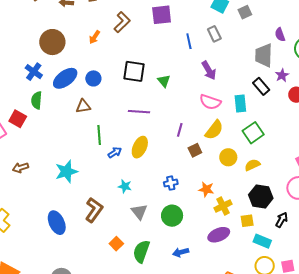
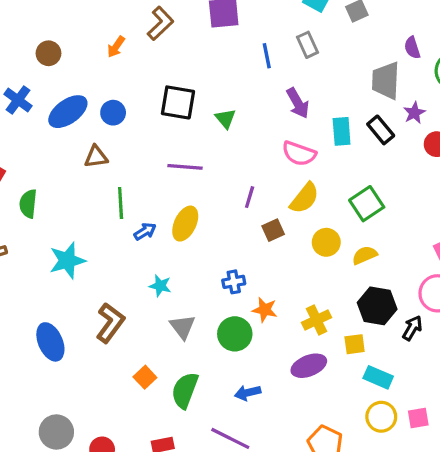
brown circle: (52, 42) -> (48, 53), size x0.6
green semicircle: (37, 100) -> (28, 204), moved
cyan rectangle: (240, 103) -> (342, 131), moved
orange star: (206, 189) -> (265, 310), moved
black arrow: (282, 220) -> (412, 328), moved

